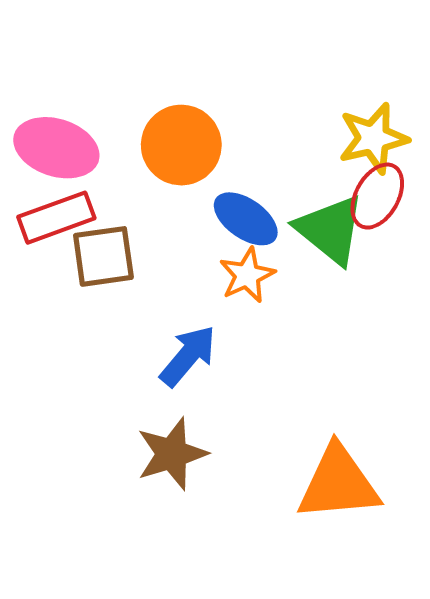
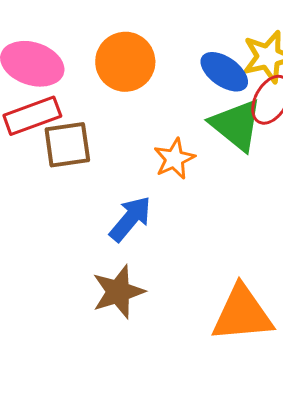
blue ellipse: (246, 219) -> (224, 72), moved

